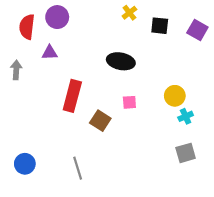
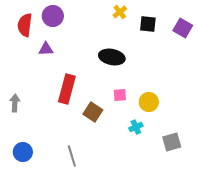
gray arrow: (16, 70) -> (15, 103), moved
yellow circle: (175, 96) -> (149, 102), moved
cyan cross: (186, 116) -> (136, 127), moved

